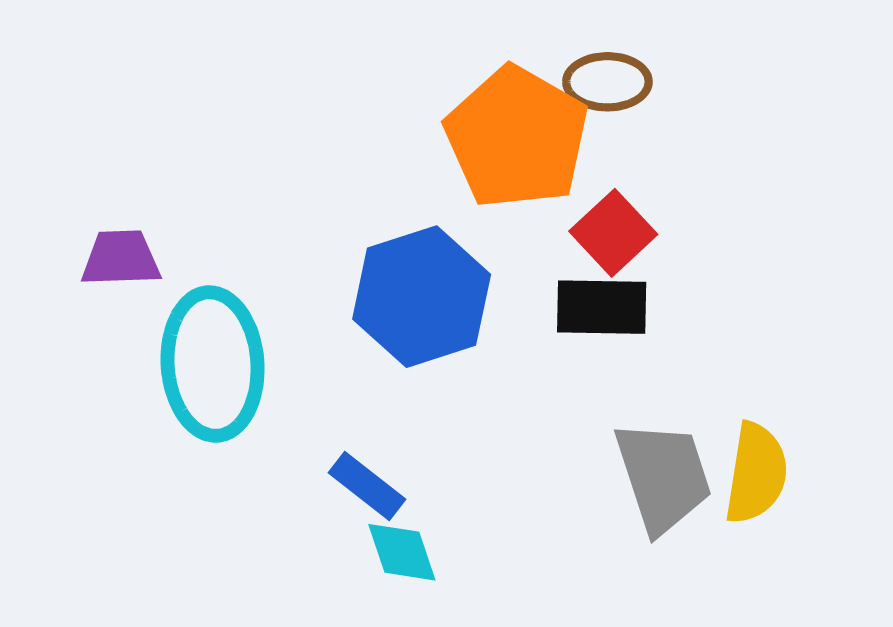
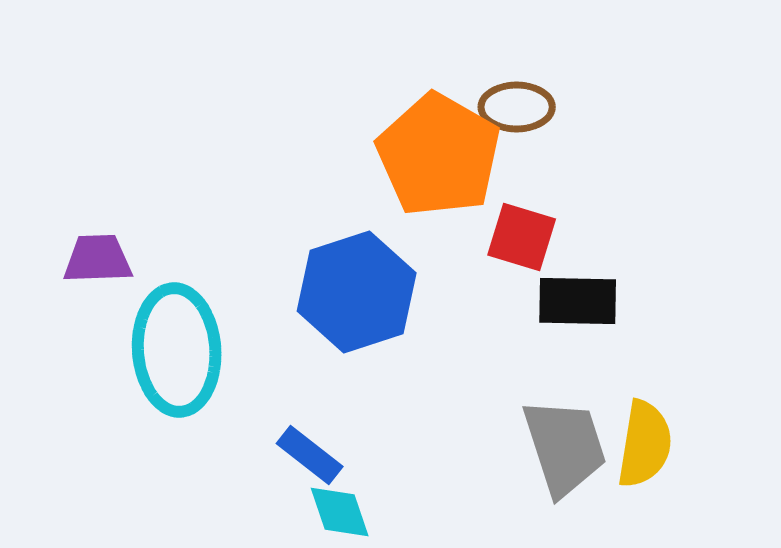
red square: (613, 233) -> (522, 237), turned -30
black rectangle: (602, 307) -> (578, 301), moved

